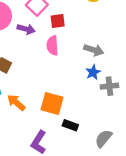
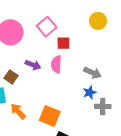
purple arrow: (26, 29) -> (33, 65), moved

